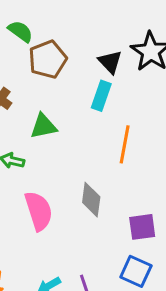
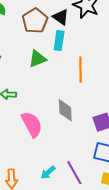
brown pentagon: (48, 59) -> (35, 21), moved
green triangle: (43, 126) -> (37, 59), moved

